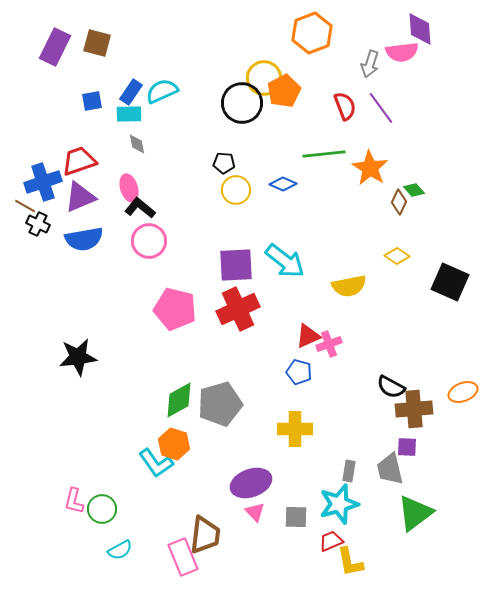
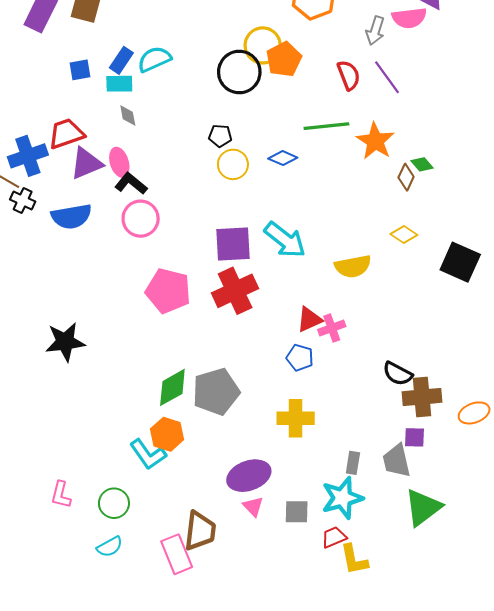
purple triangle: (80, 197) -> (86, 163), moved
orange ellipse: (463, 392) -> (474, 413), moved
green circle: (102, 509) -> (114, 503), moved

